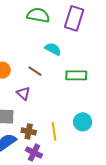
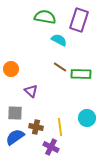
cyan semicircle: (53, 49) -> (59, 40), moved
brown line: (35, 71) -> (60, 67), moved
purple cross: (34, 153) -> (51, 147), moved

